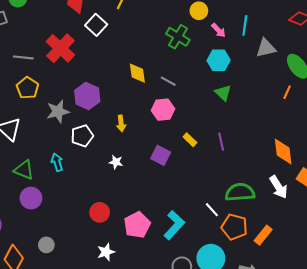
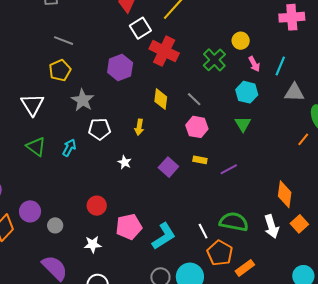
red cross: (60, 48) -> (164, 51), moved, turned -32
yellow diamond: (137, 73) -> (161, 99), moved
purple hexagon: (87, 96) -> (120, 68), moved
pink hexagon: (163, 110) -> (197, 127), moved
gray star: (58, 112) -> (83, 100), turned 30
yellow rectangle: (190, 140) -> (200, 160), turned -48
purple line: (221, 142) -> (229, 169), turned 60
cyan arrow: (57, 162) -> (69, 148), turned 30
purple circle: (31, 198) -> (30, 211), moved
gray circle: (46, 245) -> (55, 225), moved

